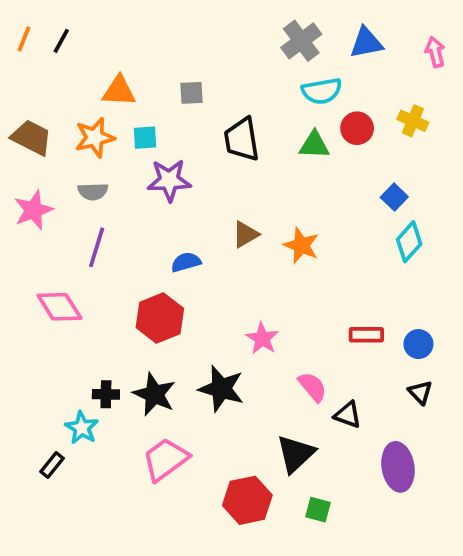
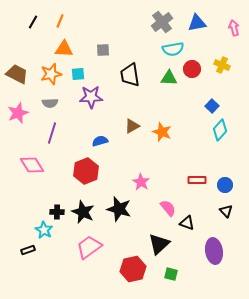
orange line: (24, 39) -> (60, 21), moved
black rectangle: (52, 465) -> (28, 250), turned 32

